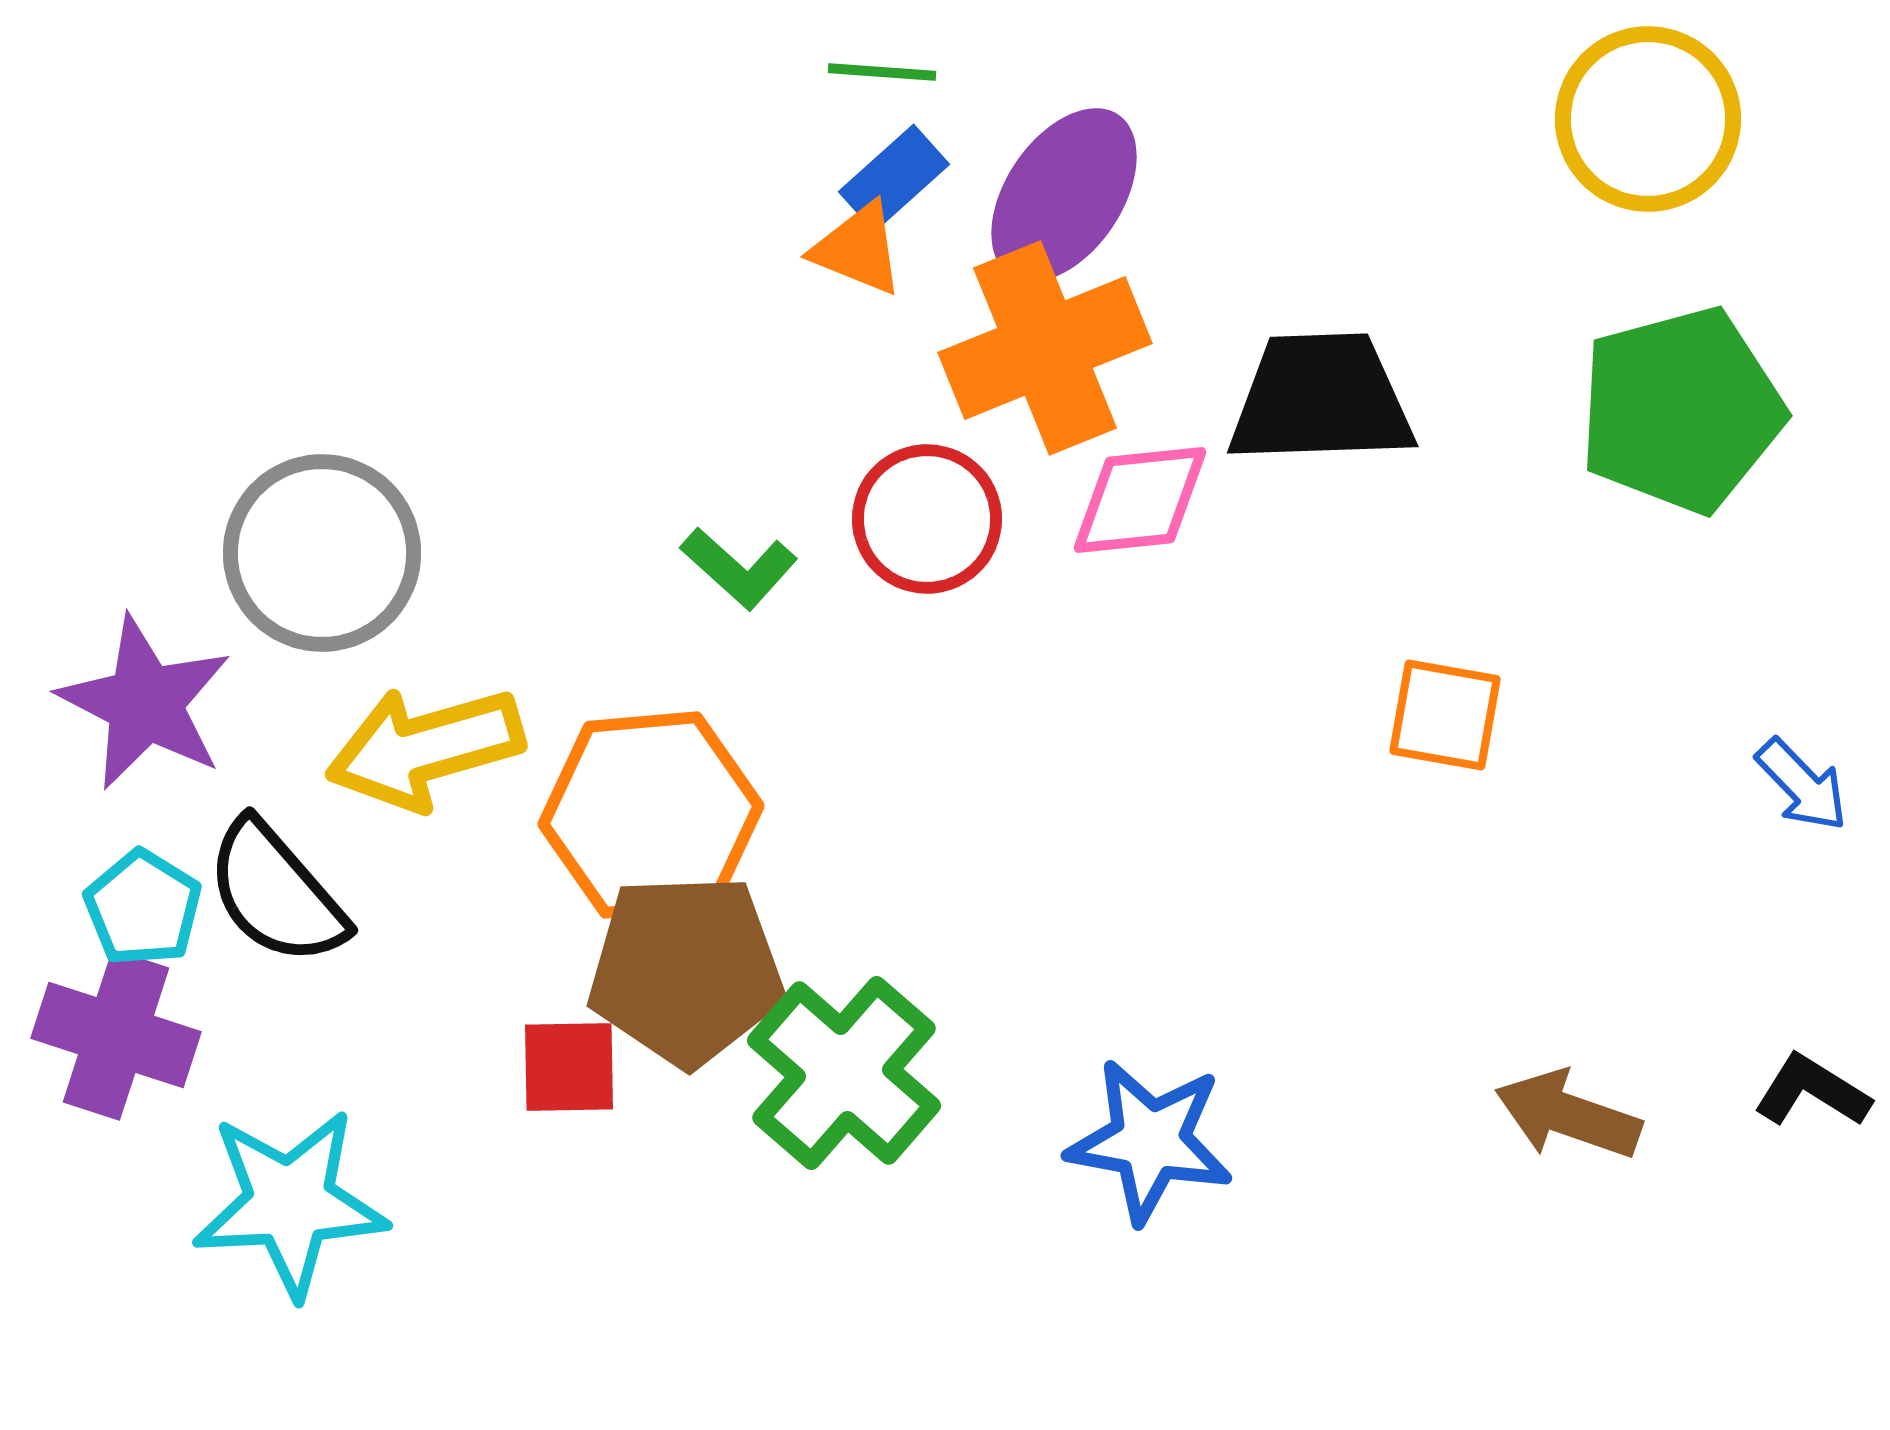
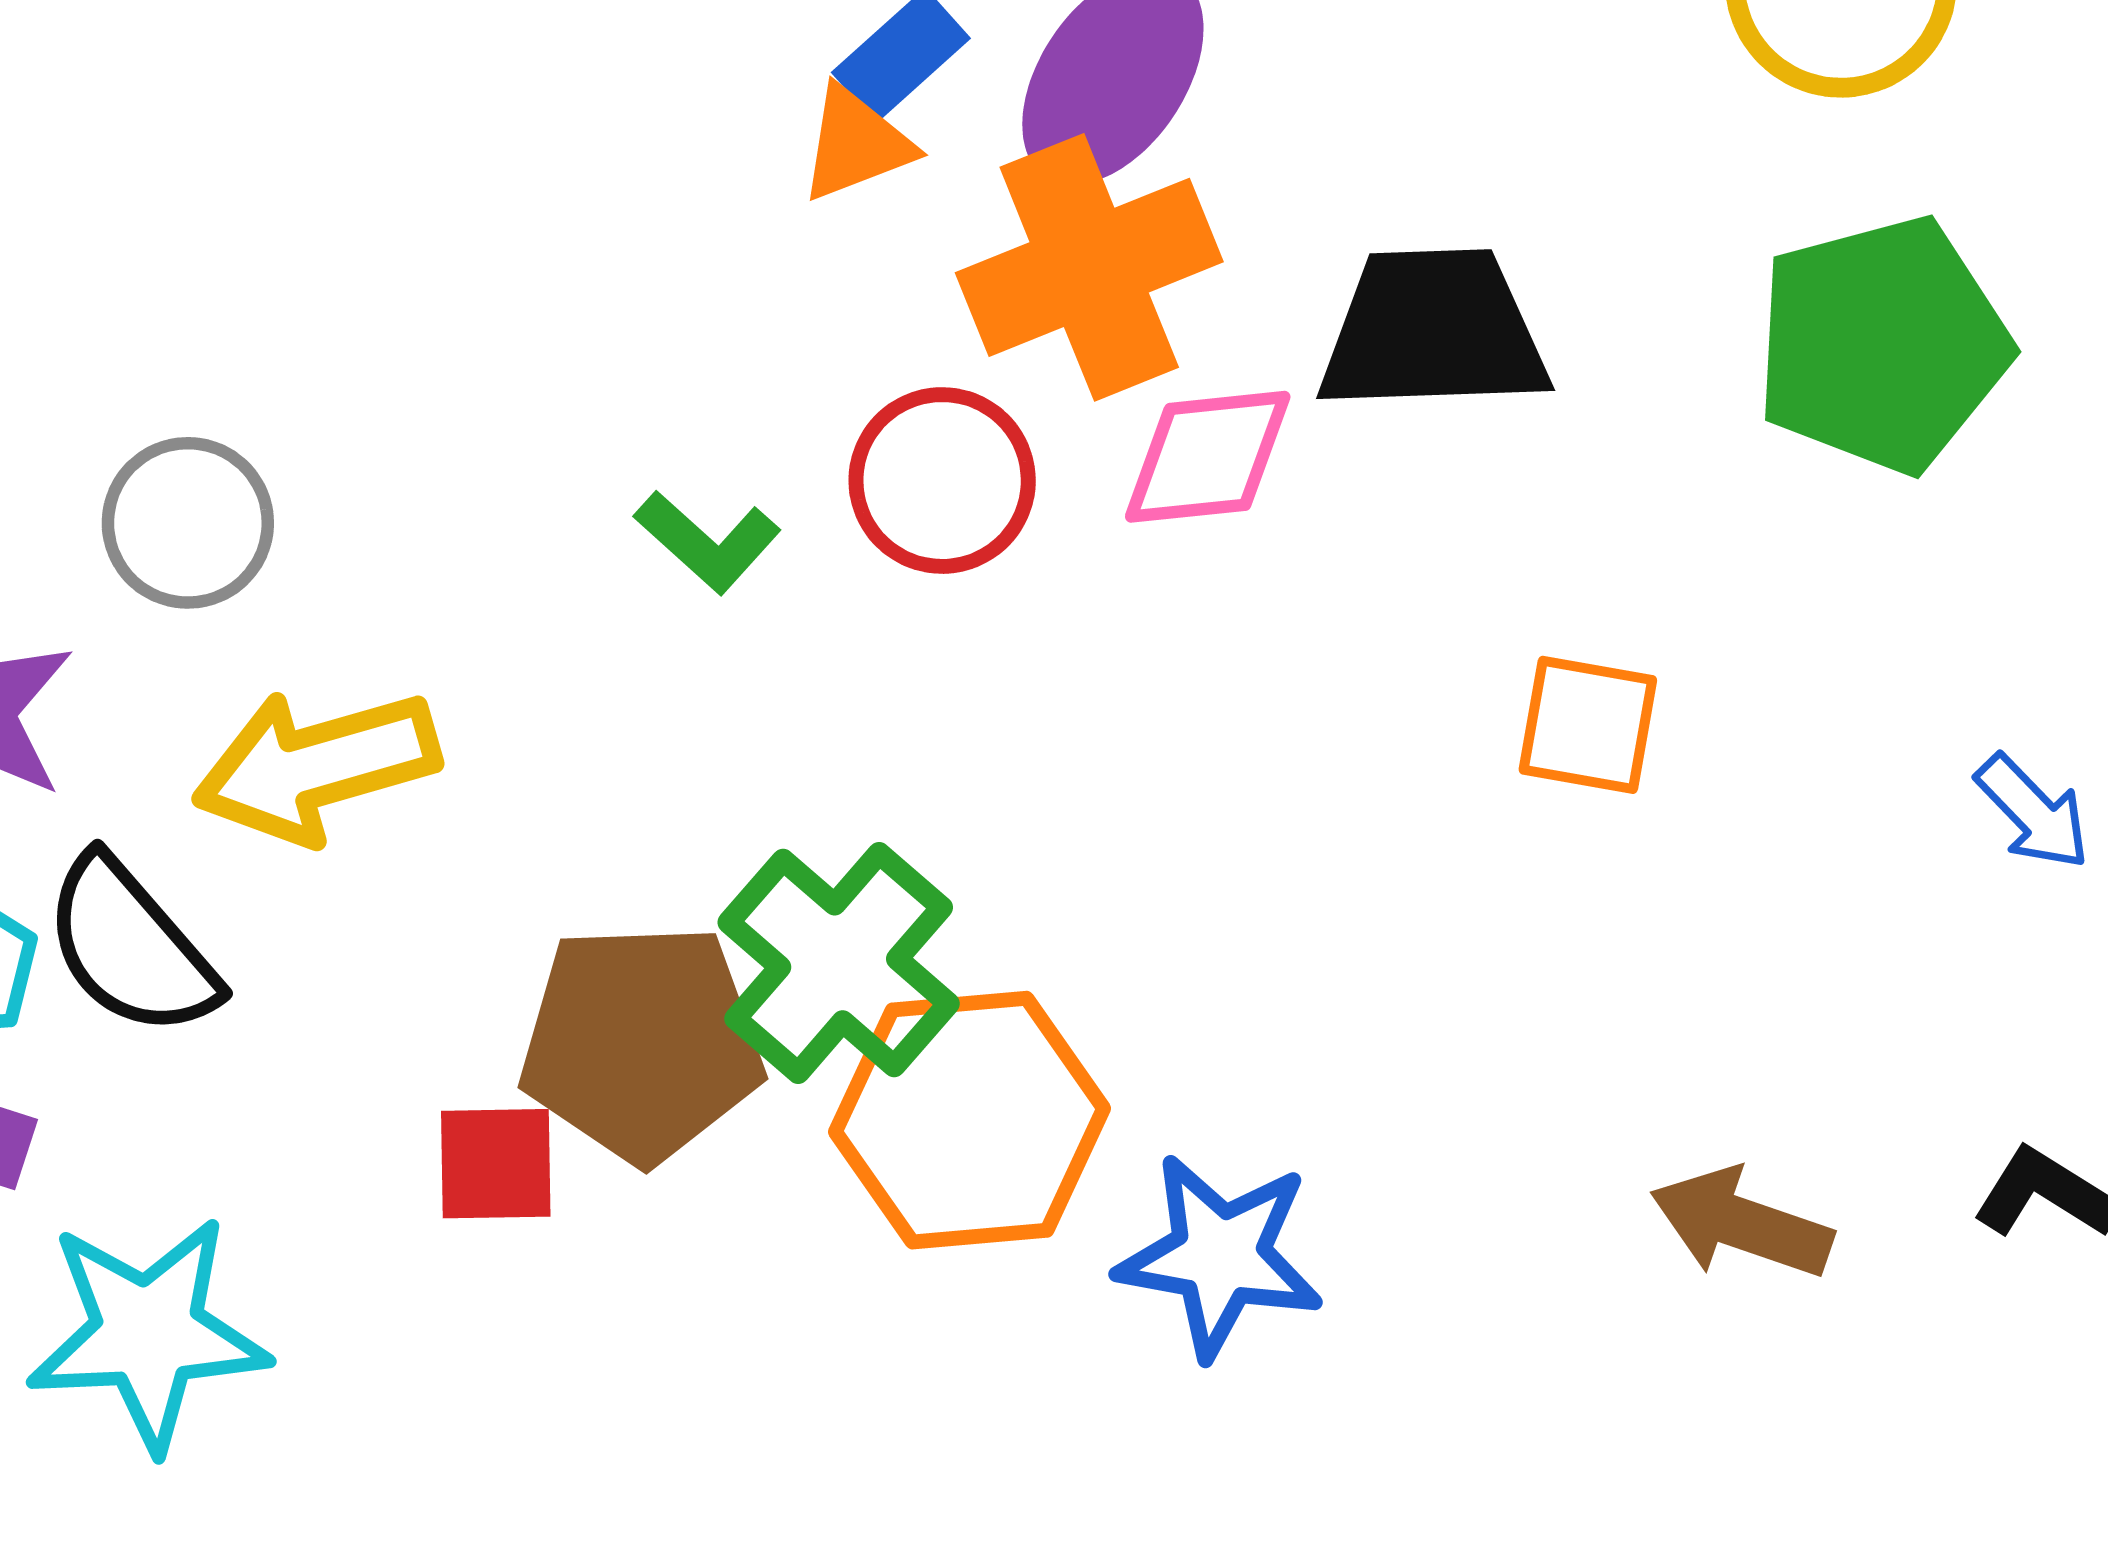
orange triangle: (858, 249) -> (856, 144), turned -43
gray circle: (322, 553) -> (188, 523), size x0.7
orange hexagon: (651, 815) -> (970, 1120), moved
green cross: (844, 1073) -> (839, 963), moved

